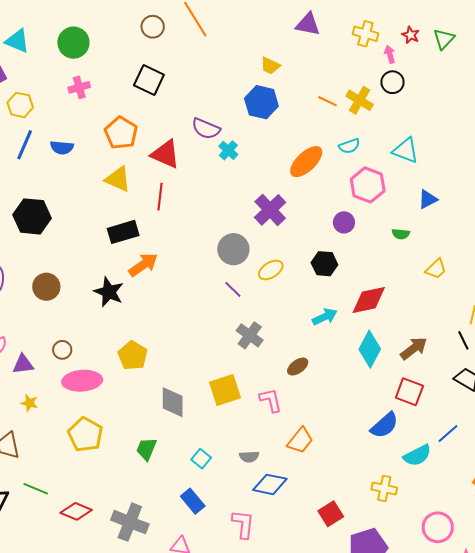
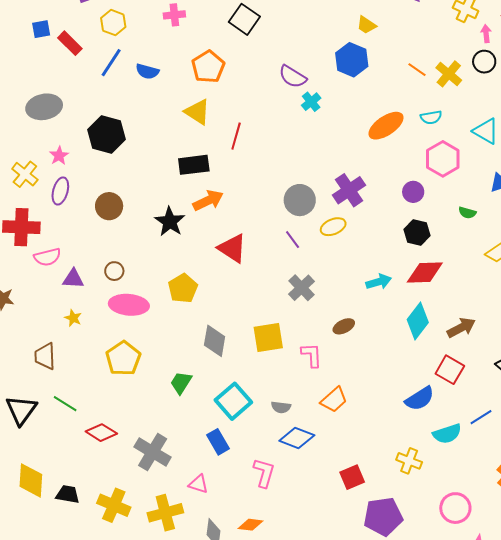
red triangle: (165, 154) -> (232, 248), moved
purple cross: (270, 210) -> (349, 190), moved
black hexagon: (324, 264) -> (417, 232), moved
cyan square: (201, 459) -> (233, 401), size x1.8

